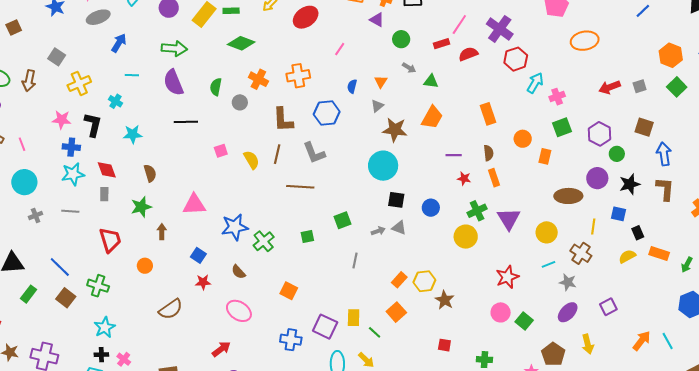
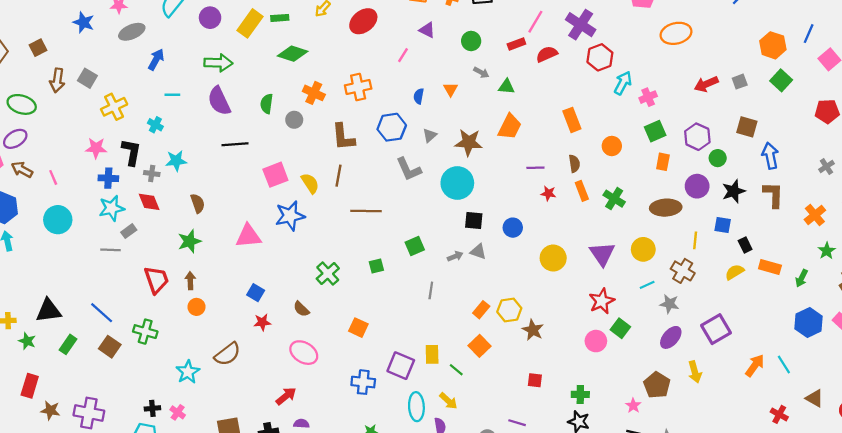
purple triangle: (377, 20) -> (427, 30), moved
brown arrow: (29, 81) -> (57, 80), moved
gray triangle: (377, 106) -> (430, 135), moved
pink square: (221, 151) -> (275, 175), size x1.6
gray L-shape: (314, 153) -> (409, 169), moved
orange rectangle: (545, 156) -> (663, 162), moved
gray rectangle: (104, 194) -> (129, 231), moved, turned 56
green cross: (477, 211) -> (614, 199), moved, turned -30
gray cross: (36, 215) -> (152, 173), moved, turned 32
purple triangle: (509, 219) -> (602, 254), moved
blue star: (235, 227) -> (290, 216), moved
brown arrow: (162, 232) -> (190, 281), moved
purple square: (608, 307) -> (716, 329), size x1.5
green square: (524, 321) -> (620, 328), moved
cyan star: (105, 327) -> (188, 372), moved

